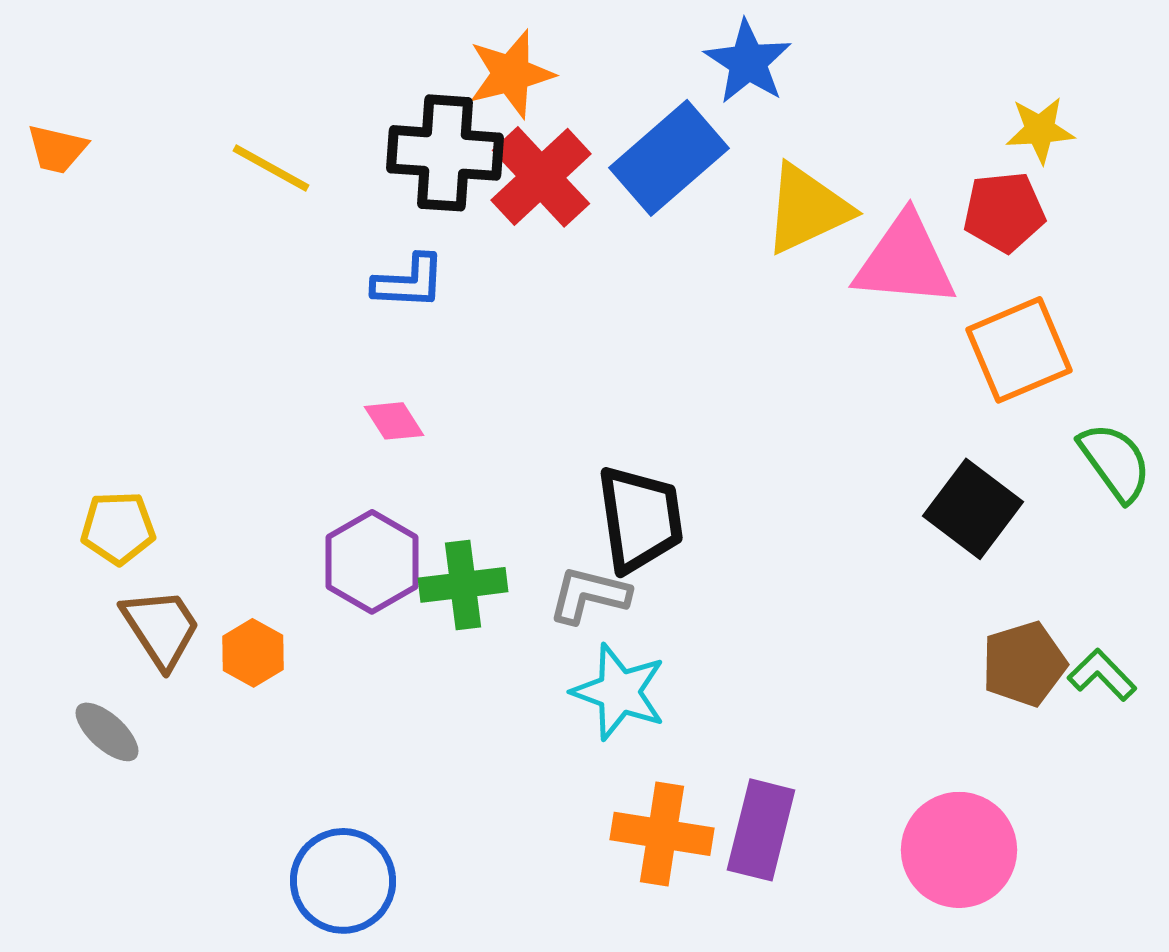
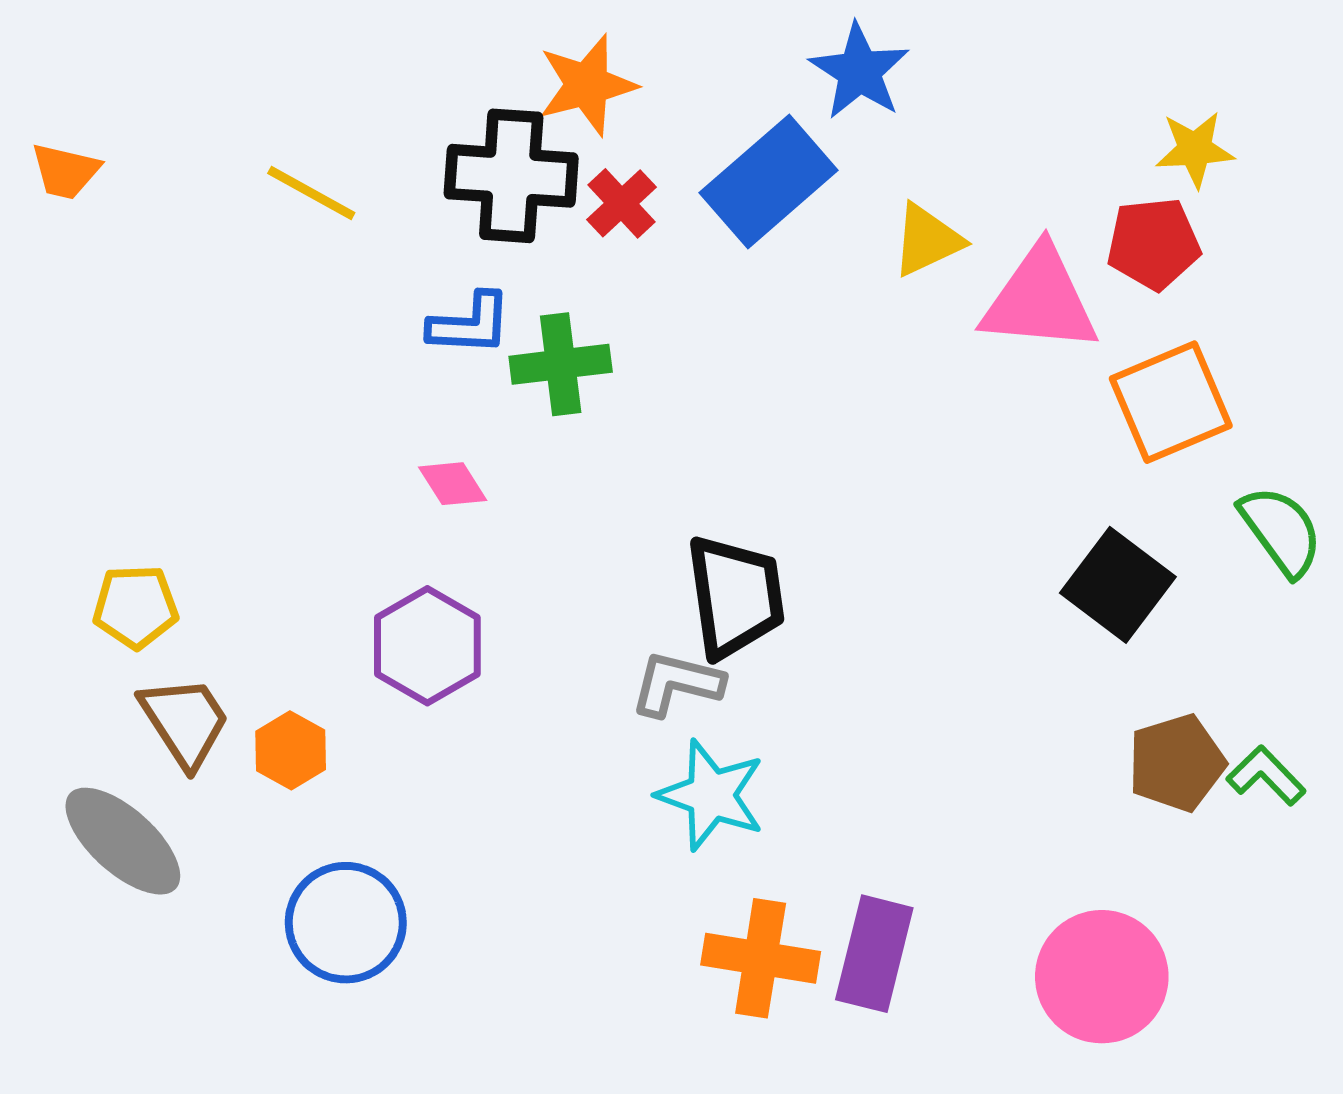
red cross: (541, 177) -> (622, 203), size x0.6
yellow triangle: (807, 209) -> (927, 240), size x0.7
green cross: (463, 585) -> (561, 364), moved
gray ellipse: (107, 732) -> (123, 841), size x1.6
blue circle: (343, 881) -> (346, 923), moved

